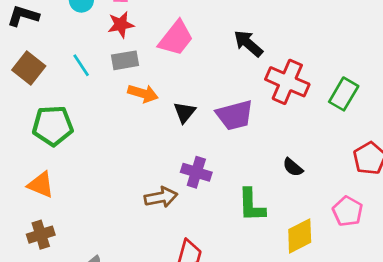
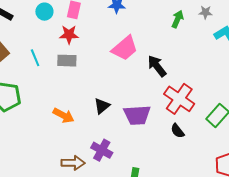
pink trapezoid: (176, 38) -> (125, 48), moved
orange arrow: (143, 93) -> (63, 115), moved
black semicircle: (293, 167) -> (177, 131), moved

